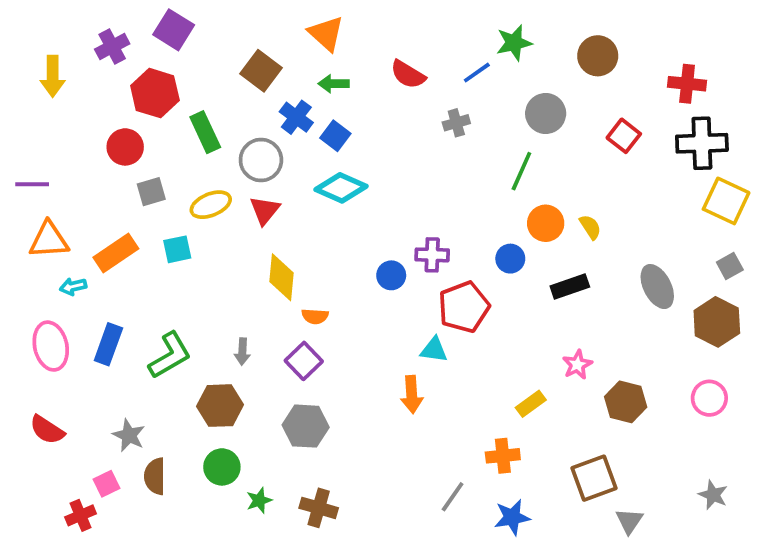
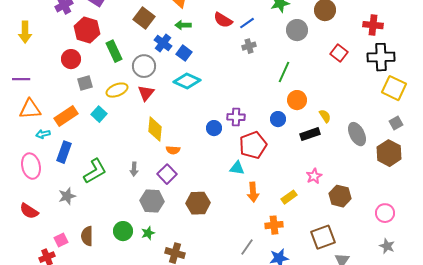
blue line: (477, 73) -> (247, 23), moved
yellow arrow: (53, 76) -> (25, 32), moved
gray circle: (546, 113) -> (297, 30), moved
yellow semicircle: (590, 227) -> (325, 116), moved
cyan square: (177, 249) -> (99, 114), turned -35
blue rectangle: (108, 344) -> (64, 152), moved
orange arrow: (412, 394) -> (253, 192), moved
pink circle: (709, 398) -> (385, 213), moved
brown hexagon: (220, 406) -> (198, 203), moved
gray hexagon: (306, 426) -> (152, 201), moved
gray star: (129, 435) -> (67, 196), moved, turned 30
green star: (259, 500) -> (148, 233), moved

